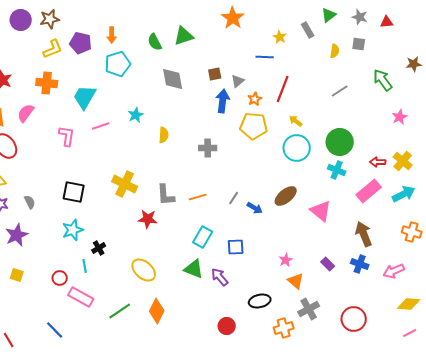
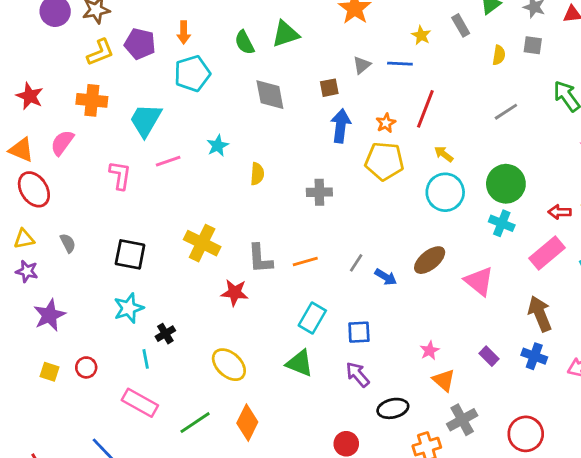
gray triangle: (238, 81) -> (362, 65), moved
gray semicircle: (30, 202) -> (68, 243), moved
purple arrow: (220, 277) -> (358, 375), moved
red circle: (60, 278) -> (86, 367), moved

